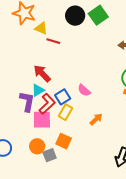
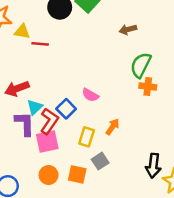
red arrow: (42, 73) -> (17, 89), moved, turned -54
yellow rectangle: (66, 112) -> (87, 137), moved
orange square: (64, 141) -> (77, 174), moved
gray square: (50, 155) -> (100, 161), moved

